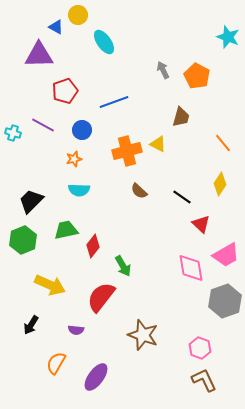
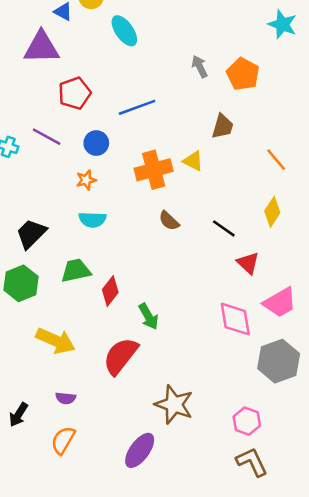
black arrow: (31, 325) -> (18, 415), moved
purple semicircle: (76, 330) -> (66, 398), moved
purple ellipse: (96, 377) -> (140, 450), moved

